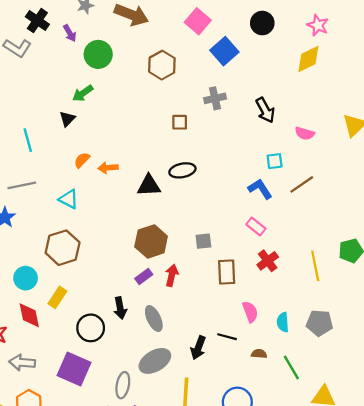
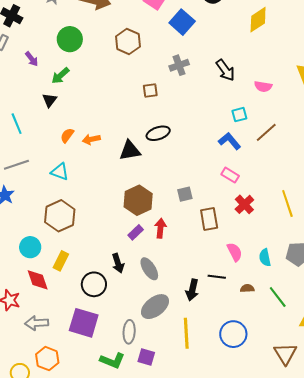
purple arrow: (70, 33) -> (32, 59), moved

